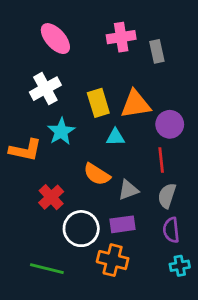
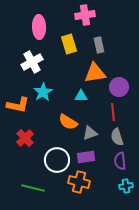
pink cross: (121, 37) -> (85, 15), moved
pink ellipse: (55, 39) -> (39, 27), turned 40
gray rectangle: (157, 51) -> (99, 45), moved
yellow rectangle: (98, 103) -> (69, 44), moved
gray semicircle: (167, 196) -> (117, 137), turned -36
red cross: (51, 197) -> (25, 138), moved

